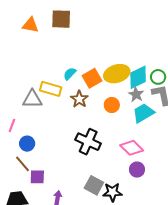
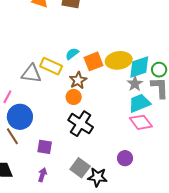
orange circle: (112, 105) -> (74, 97), moved
blue circle: (27, 144) -> (20, 117), size x1.6
pink diamond: (132, 148) -> (141, 122), moved
purple square: (37, 177) -> (45, 147), moved

